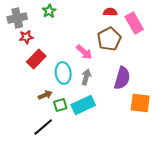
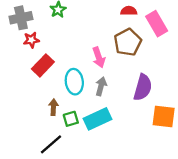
pink arrow: (84, 52) -> (99, 57), turned 30
brown arrow: (45, 95) -> (53, 107), turned -64

